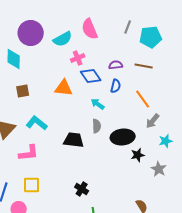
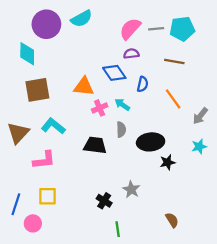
gray line: (128, 27) -> (156, 29), moved, turned 64
pink semicircle: (90, 29) -> (130, 29), moved, turned 65
cyan semicircle: (63, 39) -> (81, 19), moved
pink cross: (78, 58) -> (100, 108), moved
purple semicircle: (116, 65) -> (131, 54), moved
brown square: (23, 91) -> (37, 90), size x1.6
gray arrow: (153, 121) -> (200, 116), moved
gray star: (159, 169) -> (131, 189), moved

